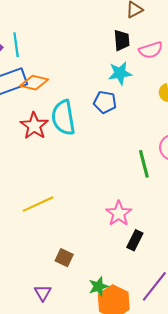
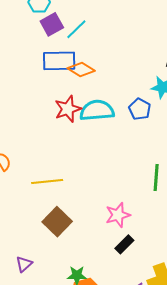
cyan line: (16, 45) -> (76, 29), turned 35
cyan semicircle: (63, 118) -> (97, 110), turned 76
brown square: (64, 258) -> (57, 222), moved, size x1.6

